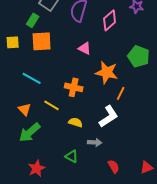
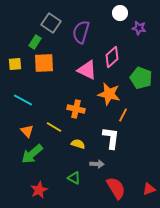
pink diamond: (110, 20) -> (112, 57), moved
pink triangle: (85, 48) -> (87, 70), size x1.5
cyan line: (32, 78) -> (23, 100), moved
white L-shape: (109, 116) -> (111, 138), turned -50
red semicircle: (114, 166) -> (116, 188), size x1.6

